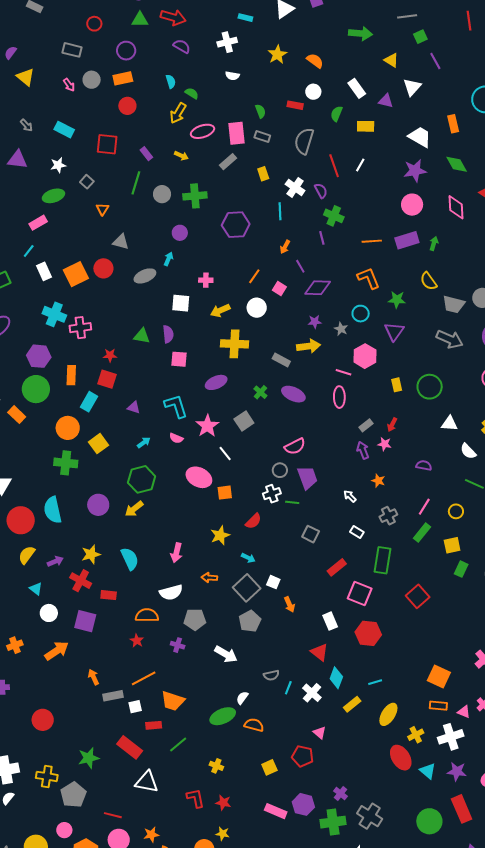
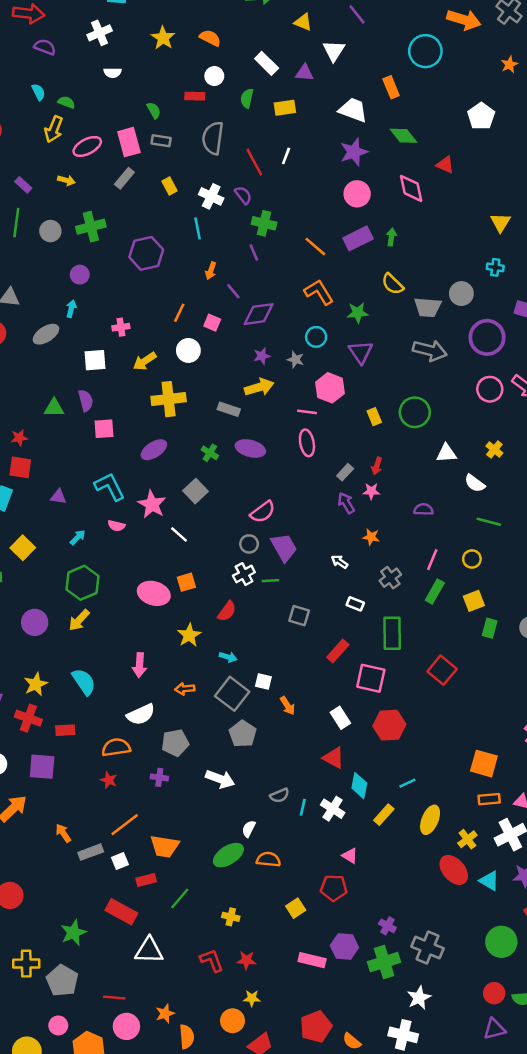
orange line: (372, 241) -> (315, 247), turned 54
pink ellipse: (199, 477) -> (154, 593), moved

